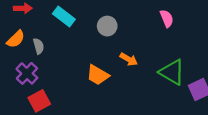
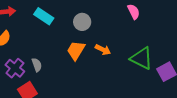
gray semicircle: (39, 46) -> (37, 65), moved
orange trapezoid: (98, 75) -> (76, 50), moved, turned 95

